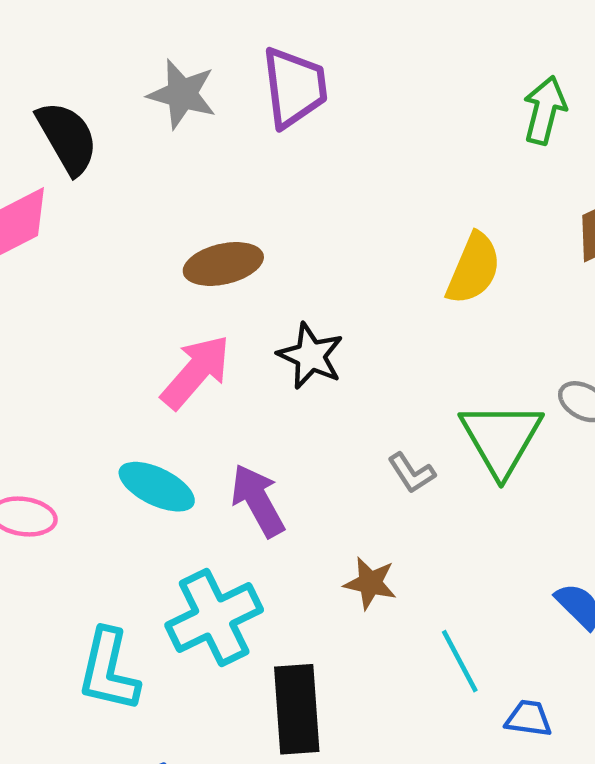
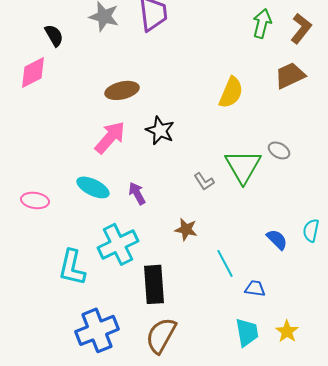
black semicircle: (67, 138) -> (54, 35), size x0.7
purple arrow: (258, 500) -> (137, 193), size x0.7

